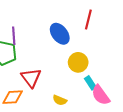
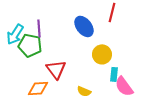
cyan rectangle: (90, 83) -> (114, 74), turned 40

